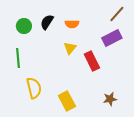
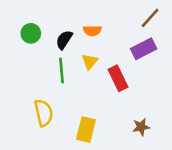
black semicircle: (47, 22) -> (64, 40), moved
green line: (18, 58) -> (62, 71), moved
yellow rectangle: (67, 101) -> (86, 130), turned 42

